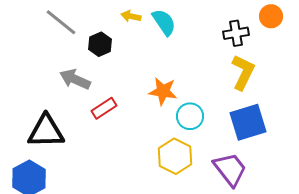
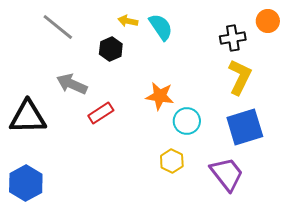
black hexagon: (100, 44) -> (111, 49), moved
black triangle: (46, 131) -> (28, 117), moved
yellow hexagon: (175, 156) -> (172, 161), size x0.7

